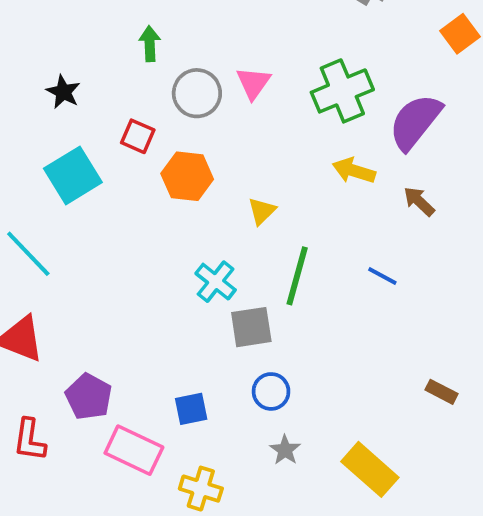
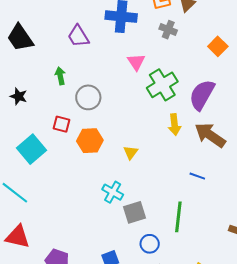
pink triangle: (253, 83) -> (136, 62), moved
black star: (63, 92) -> (19, 96), moved
yellow arrow: (354, 171) -> (174, 125), turned -105
brown arrow: (419, 201) -> (210, 135), size x1.8
green line: (297, 276) -> (178, 217), moved

